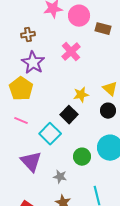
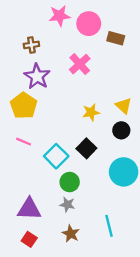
black square: (69, 115) -> (86, 148), moved
green circle: (82, 157) -> (70, 182), moved
purple triangle: (31, 162) -> (29, 209), moved, turned -45

